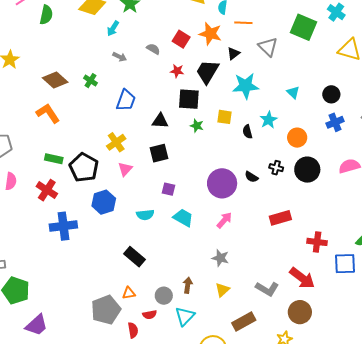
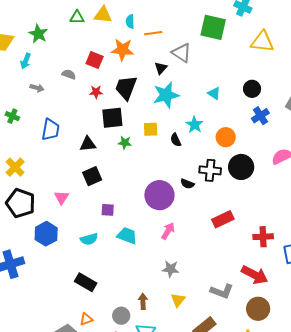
black triangle: (233, 54) -> (161, 68), moved
yellow cross: (116, 142) -> (15, 167), moved
black cross: (276, 168) -> (210, 170), size x1.5

